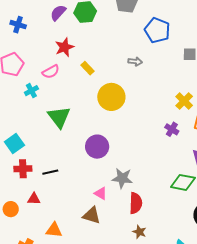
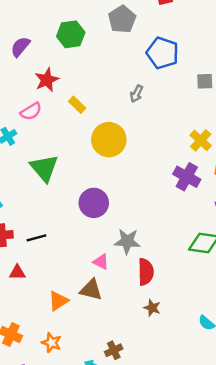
purple semicircle: (58, 13) -> (20, 47), moved
gray arrow: (135, 62) -> (137, 94), turned 112
purple cross: (172, 129) -> (187, 177), size x1.5
orange triangle: (54, 230) -> (58, 301), moved, turned -36

